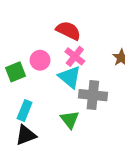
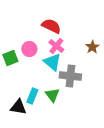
cyan rectangle: (25, 111) -> (32, 96), moved
black triangle: (26, 135) -> (18, 107), turned 30

